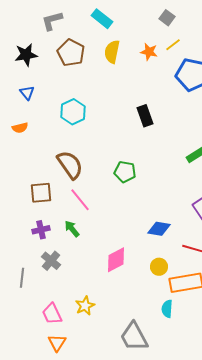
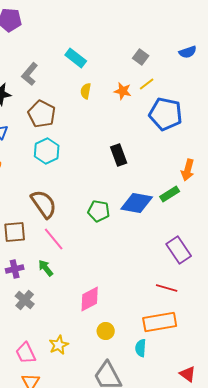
gray L-shape: (52, 21) -> (30, 74), moved, turned -35
yellow semicircle: (112, 52) -> (86, 91), size x0.7
brown pentagon: (71, 53) -> (42, 114), moved
blue diamond: (159, 229) -> (137, 203), moved, size x1.4
yellow circle: (159, 267) -> (106, 331), moved

